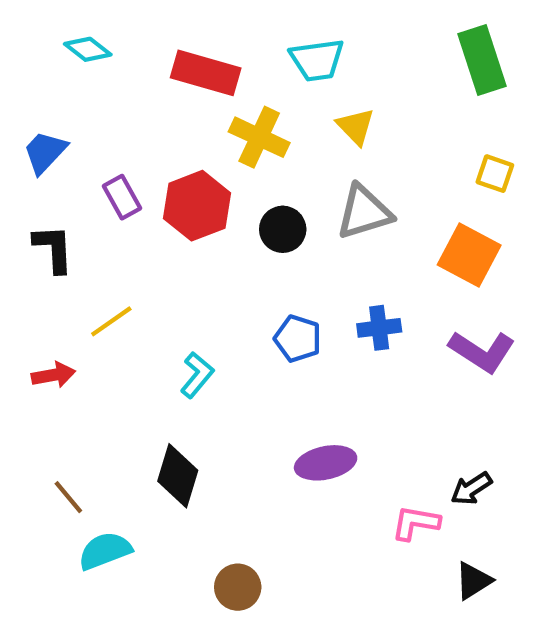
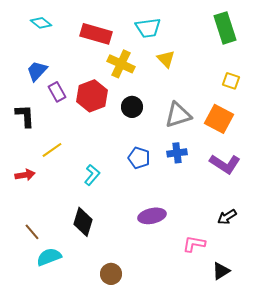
blue trapezoid: (45, 152) -> (37, 71), moved
gray triangle: (364, 212) -> (178, 115), moved
black arrow: (471, 489) -> (227, 217), moved

